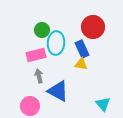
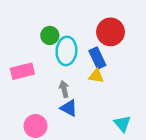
pink rectangle: (36, 55) -> (22, 71), moved
gray arrow: (39, 76) -> (64, 89), moved
blue triangle: (58, 91) -> (69, 108), size x0.7

